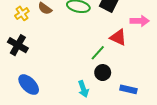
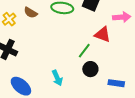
cyan arrow: (83, 89) -> (57, 78), moved

